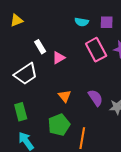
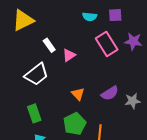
yellow triangle: (17, 20) -> (23, 20), size x1.6
purple semicircle: (96, 98) -> (110, 93), turned 96

